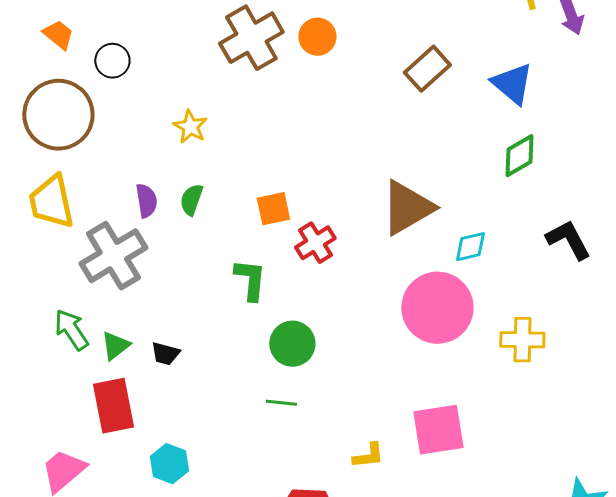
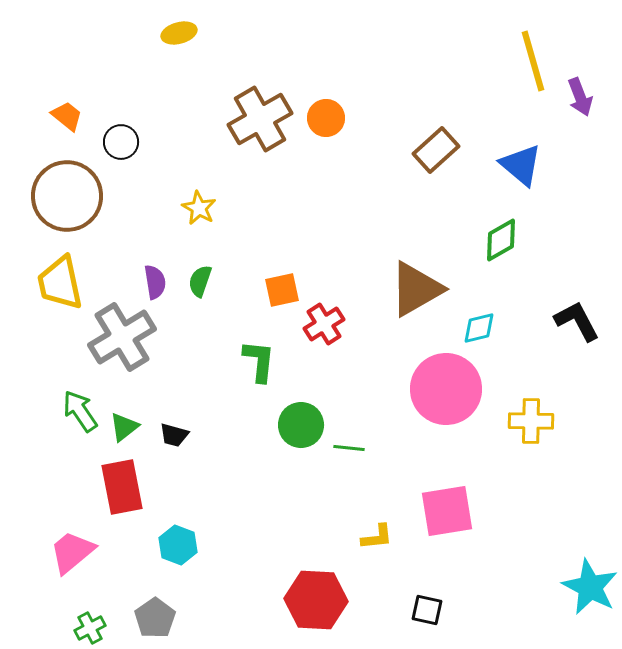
green diamond: (519, 156) -> (501, 240), moved
green line: (281, 403) -> (349, 448), moved

